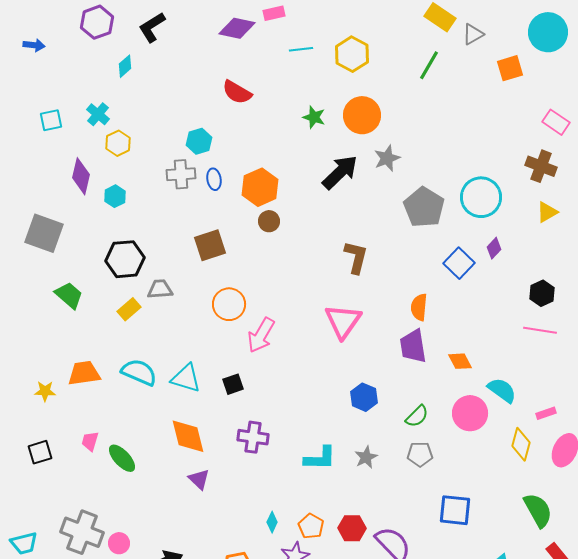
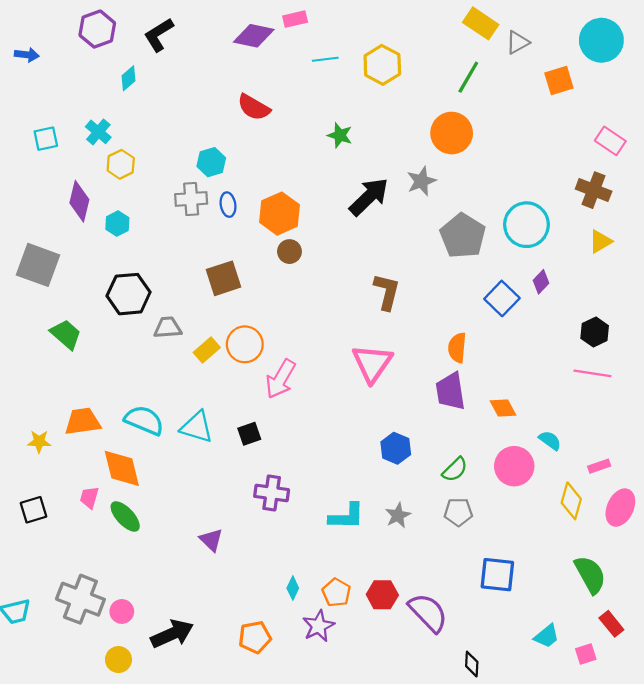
orange circle: (362, 115) -> (452, 133), moved
yellow rectangle: (129, 309) -> (207, 350), moved
cyan semicircle: (502, 390) -> (550, 440), size x0.7
orange diamond: (188, 436) -> (122, 468), moved

